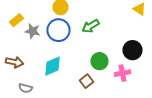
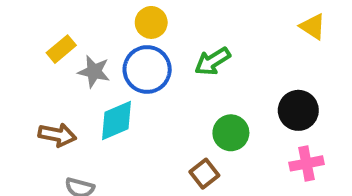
cyan diamond: (52, 66) -> (116, 121), moved
pink cross: (122, 73) -> (306, 163), moved

